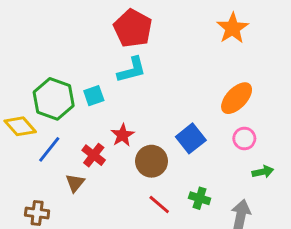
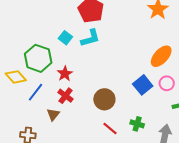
cyan square: (94, 96) -> (65, 38), moved, turned -32
red star: (122, 135) -> (65, 74), moved
blue square: (191, 138) -> (143, 85), moved

